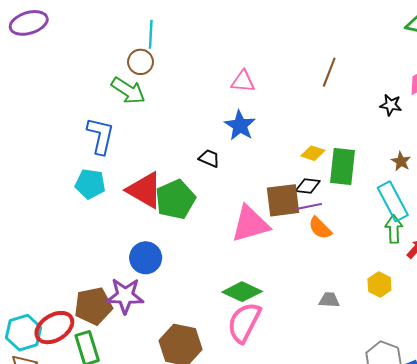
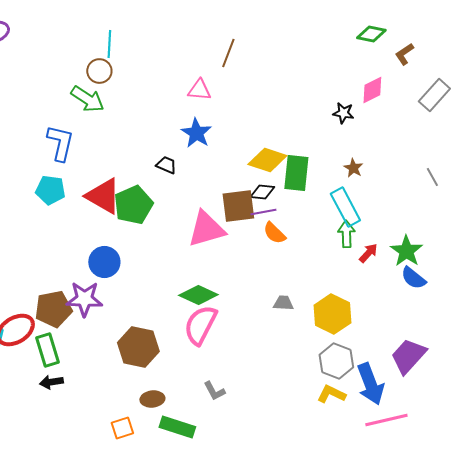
brown line: (329, 72) -> (228, 53), moved
yellow diamond: (313, 153) -> (267, 160), size x1.6
yellow hexagon: (379, 284) -> (332, 314), moved, size x1.6

